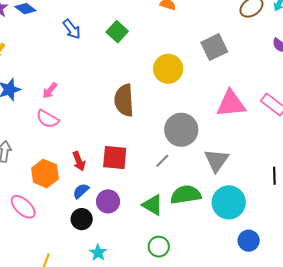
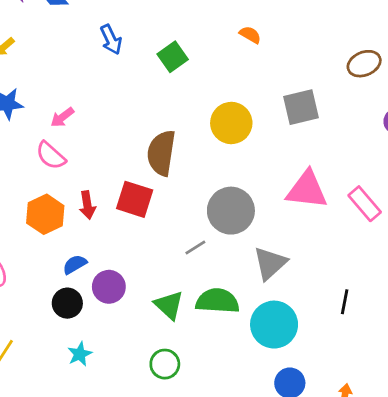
red square: (115, 158) -> (135, 199), moved
red arrow: (79, 161) -> (87, 205), moved
orange hexagon: (45, 174) -> (45, 214), moved

